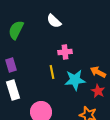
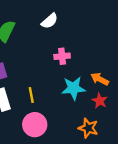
white semicircle: (54, 21) -> (50, 21), turned -84
yellow line: (52, 72) -> (31, 95), moved

